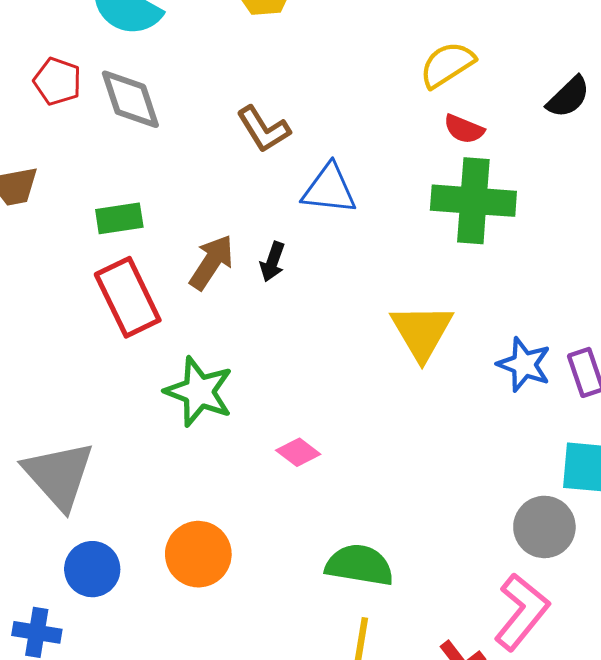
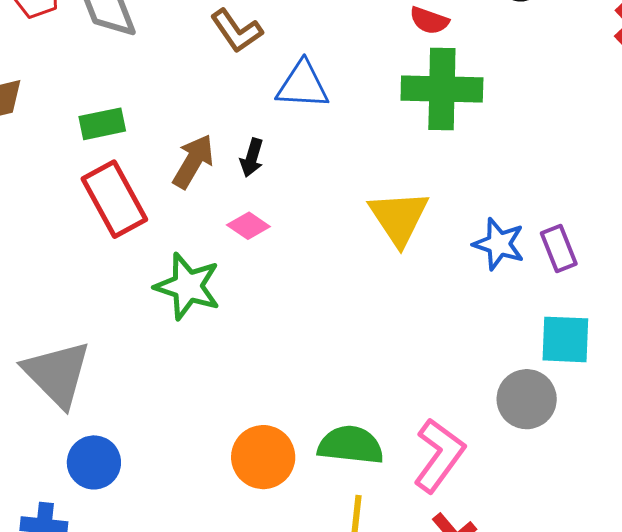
pink diamond: (298, 452) -> (248, 226), moved
orange circle: (198, 554) -> (263, 457), moved
pink L-shape: (522, 612) -> (439, 455), moved

